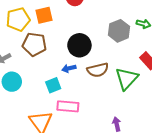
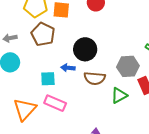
gray hexagon: (119, 31) -> (128, 66), moved
green triangle: (127, 79) -> (119, 95), size x0.7

